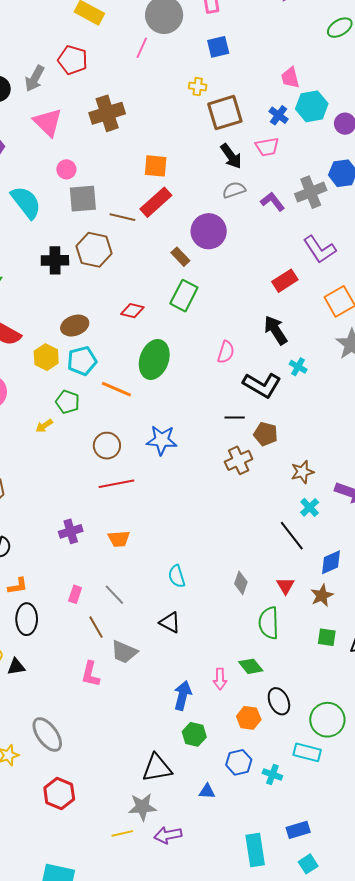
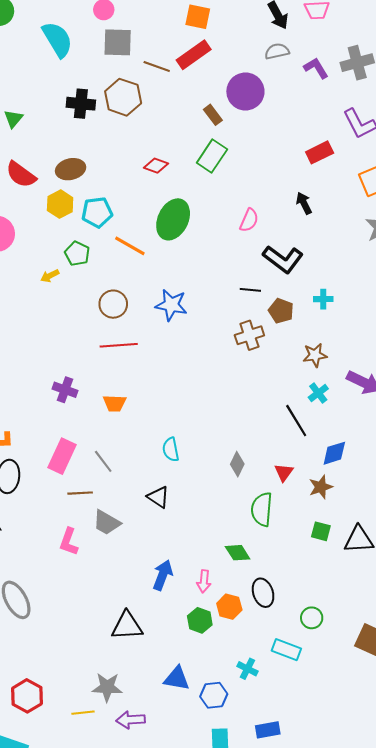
brown ellipse: (75, 326) -> (71, 169), moved
black arrow: (276, 330) -> (304, 203), size x0.7
cyan cross: (298, 367) -> (323, 299), moved, turned -36
purple cross: (71, 531) -> (65, 390), turned 30
pink rectangle: (75, 594) -> (62, 456), size x1.8
brown line: (96, 627) -> (80, 493), turned -70
pink arrow: (220, 679) -> (204, 581), moved
green circle: (327, 720) -> (312, 618), size x0.6
green hexagon: (194, 734) -> (200, 620), moved
blue hexagon: (239, 762) -> (214, 695), moved
black triangle: (157, 768) -> (127, 626), moved
blue triangle: (207, 791) -> (177, 678), size x1.5
red hexagon: (59, 794) -> (27, 696), moved

